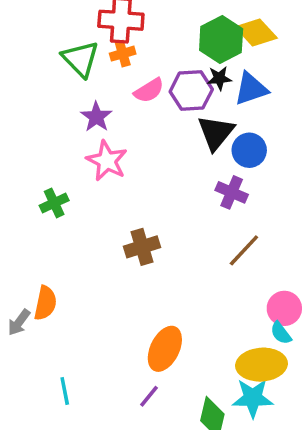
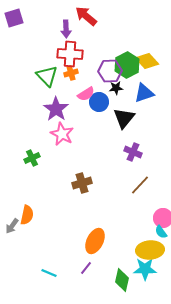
black star: (219, 78) -> (116, 88), moved
purple hexagon: (191, 90) -> (110, 71), moved
purple star: (96, 117) -> (56, 109), size x1.4
blue circle: (249, 150) -> (99, 102), moved
cyan line: (65, 391) -> (49, 273), moved, turned -56

